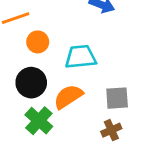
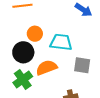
orange circle: (38, 42) -> (35, 34), moved
gray square: (117, 98) -> (82, 65), moved

